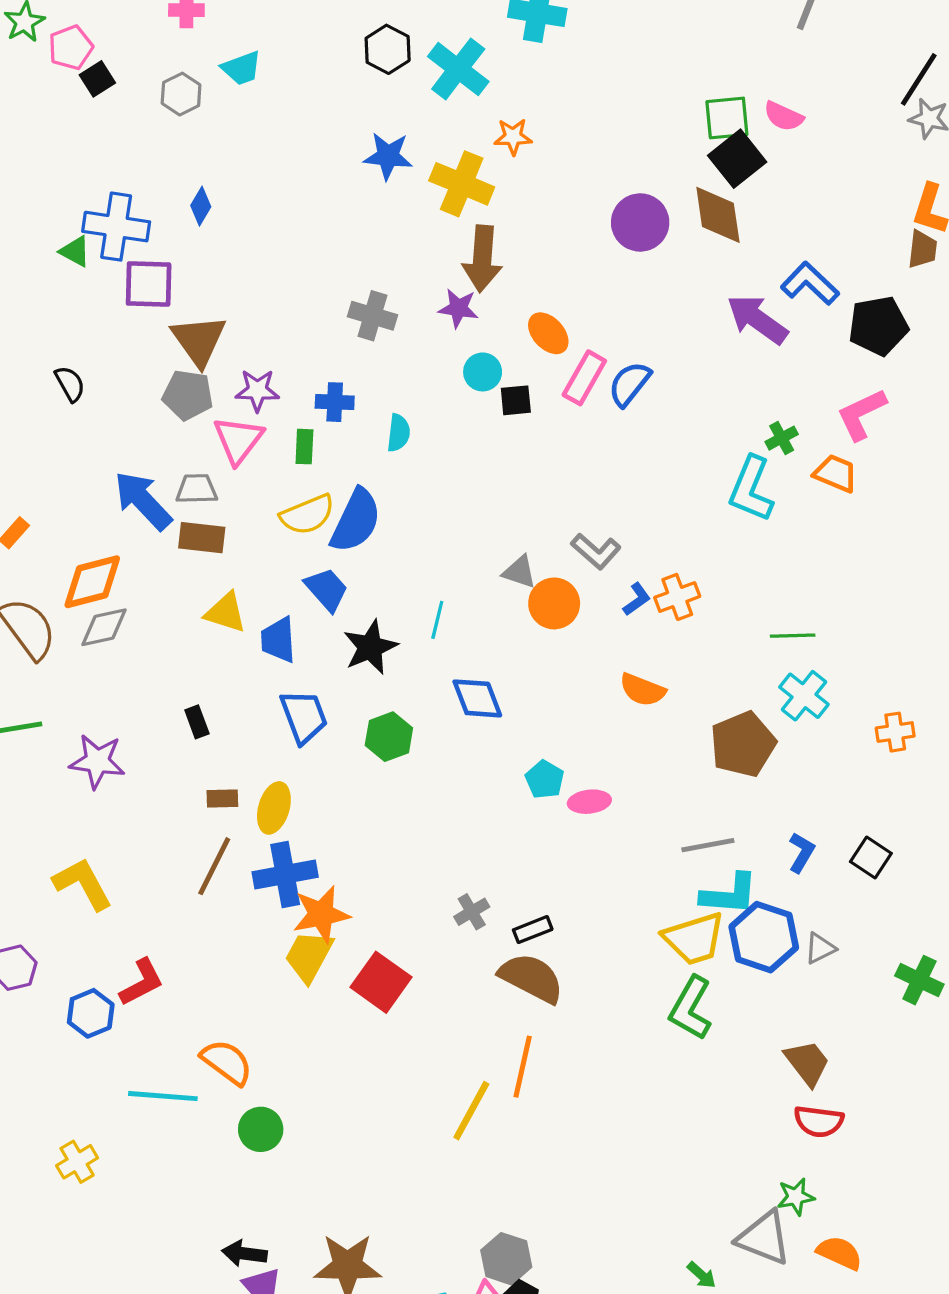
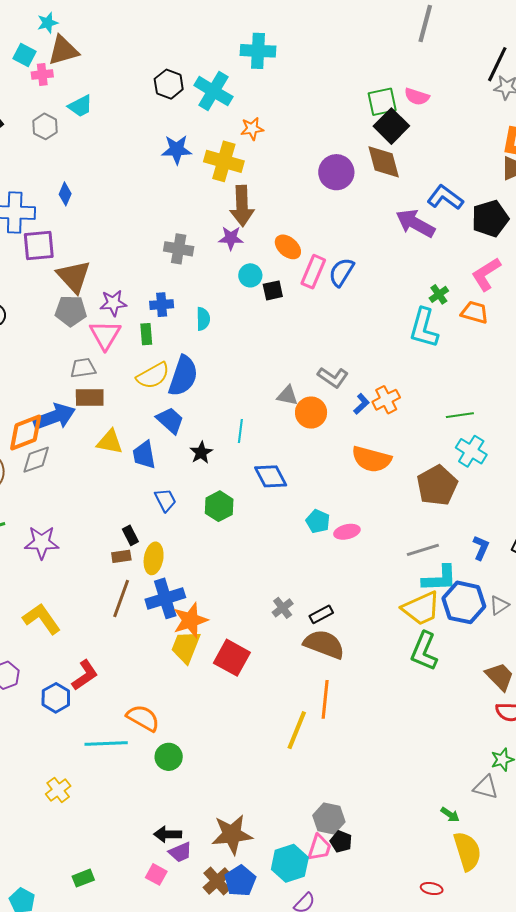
blue arrow: (143, 501) -> (54, 417), moved, turned 120
black star: (370, 647) -> (201, 453), size x0.7
orange semicircle: (642, 690) -> (371, 459), size x1.4
blue trapezoid: (304, 717) -> (165, 500), size x0.7
black rectangle: (197, 722) -> (130, 535), moved
gray triangle: (764, 1238) -> (486, 787), size x0.7

